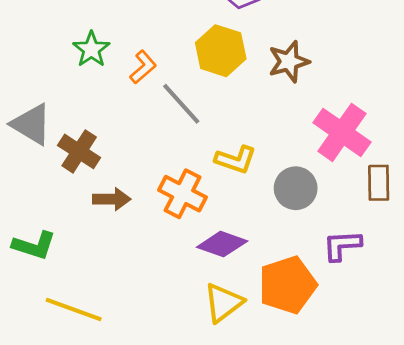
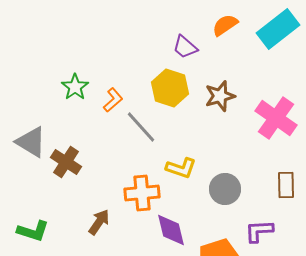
pink cross: (342, 132) -> (276, 118), moved
orange cross: (183, 194) -> (142, 193), turned -32
brown arrow: (112, 199) -> (99, 222), moved, turned -56
purple diamond: (222, 244) -> (171, 230), turned 57

